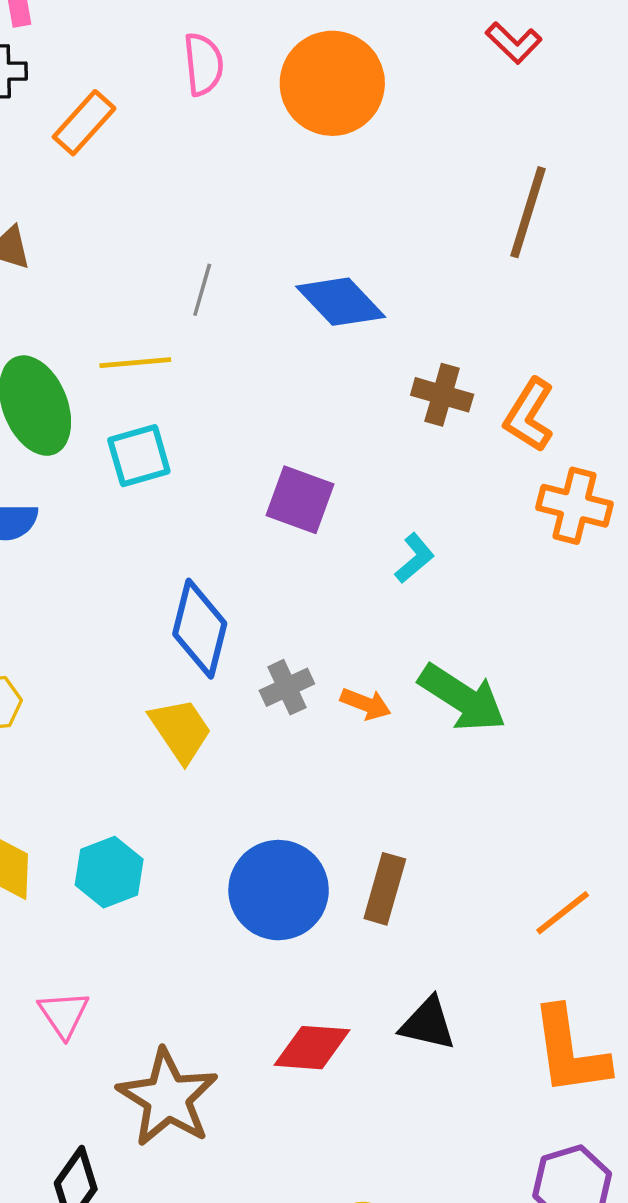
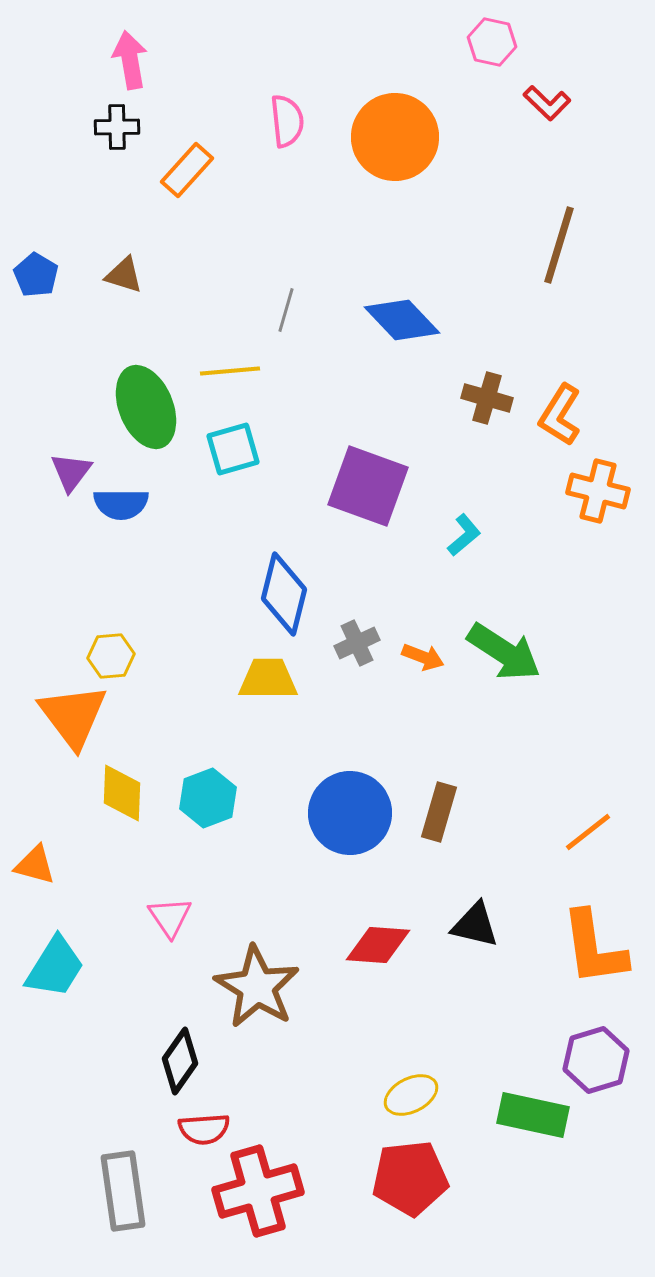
purple square: (300, 500) -> (368, 486), size x1.4
yellow trapezoid: (181, 730) -> (268, 679), turned -56

